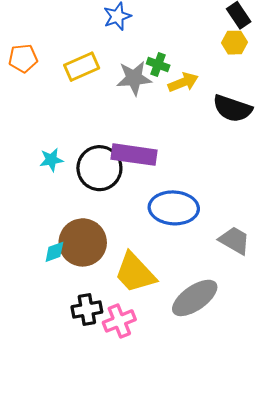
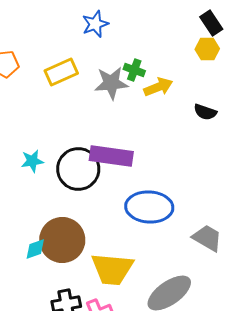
black semicircle: (232, 108) -> (205, 112), size x0.6
yellow trapezoid: (135, 273) -> (112, 269), turned -42

